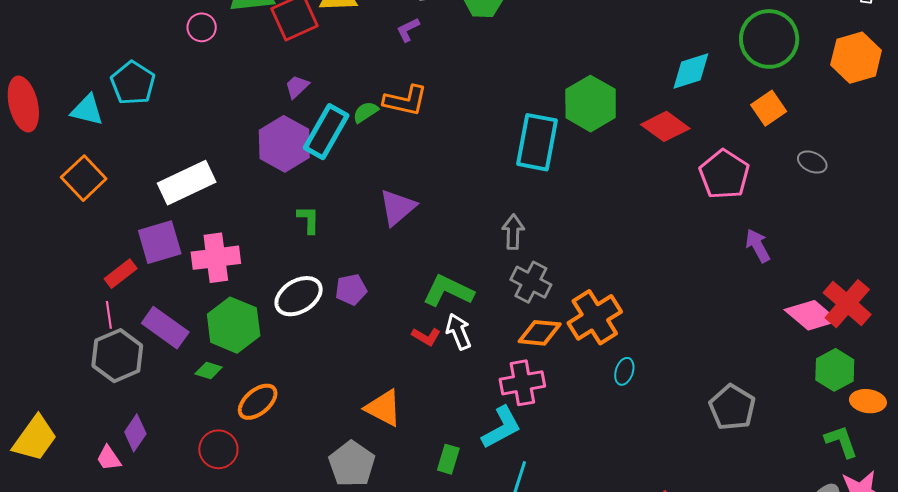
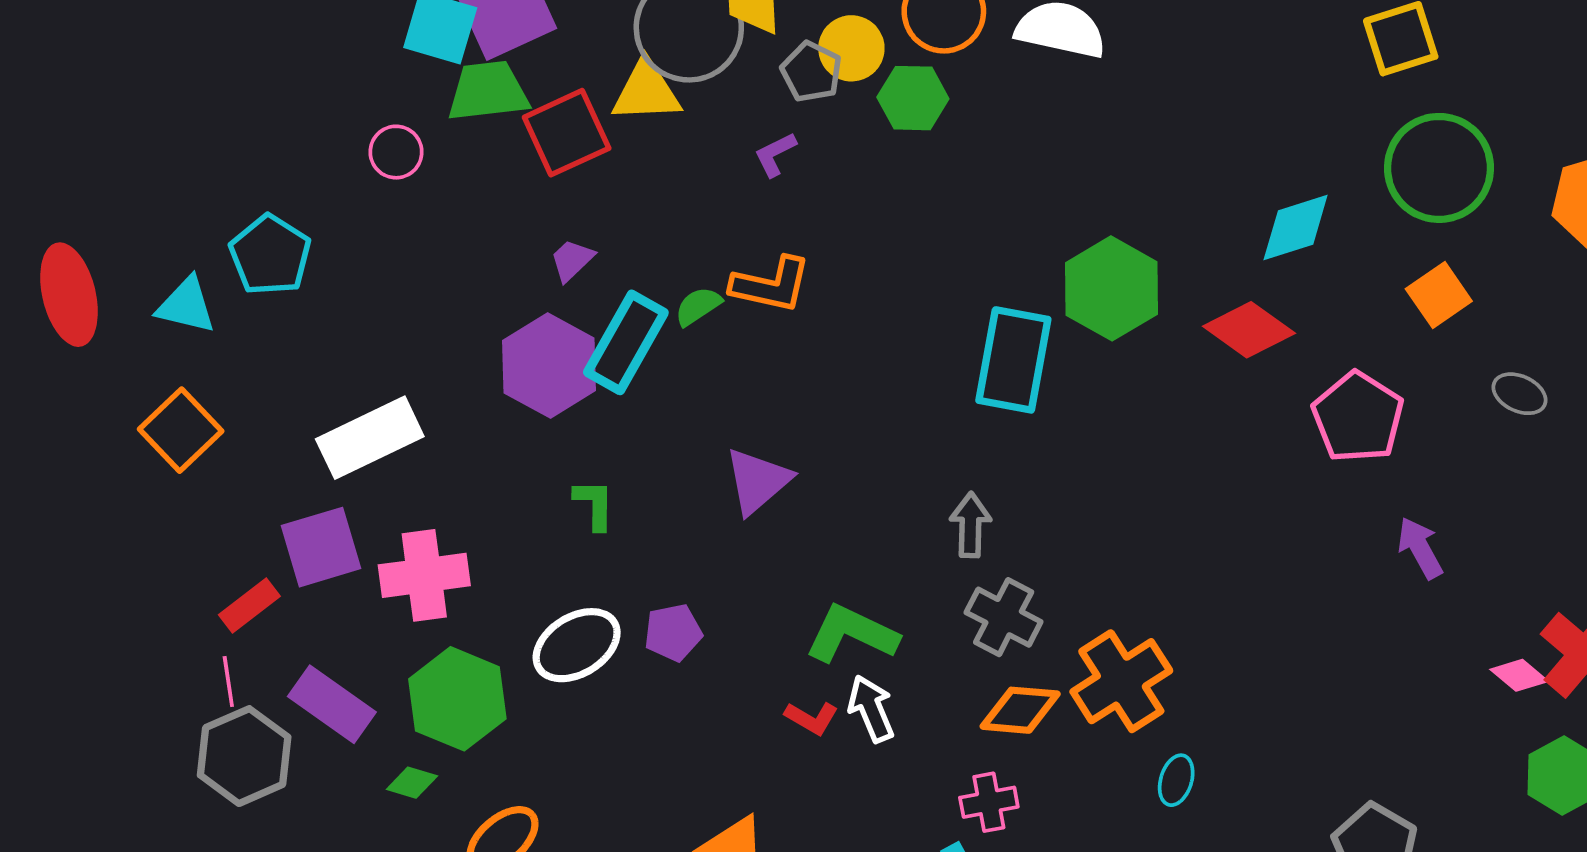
pink diamond: (811, 315) -> (1519, 675), size x0.6
pink cross: (522, 383) -> (989, 802), size x0.7

